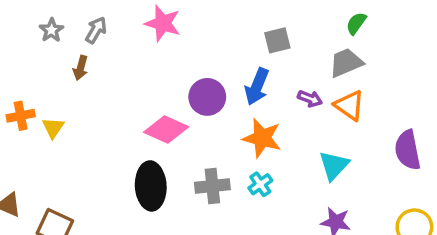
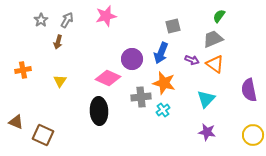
pink star: (163, 23) -> (106, 16), turned -30
yellow triangle: (53, 128) -> (60, 81), moved
gray cross: (212, 186) -> (141, 97), moved

